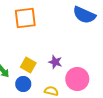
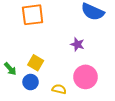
purple star: (55, 62) -> (77, 44), moved

